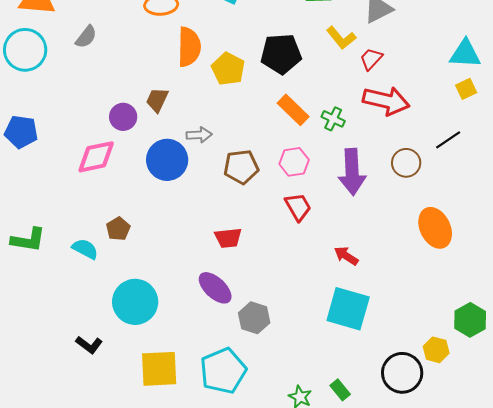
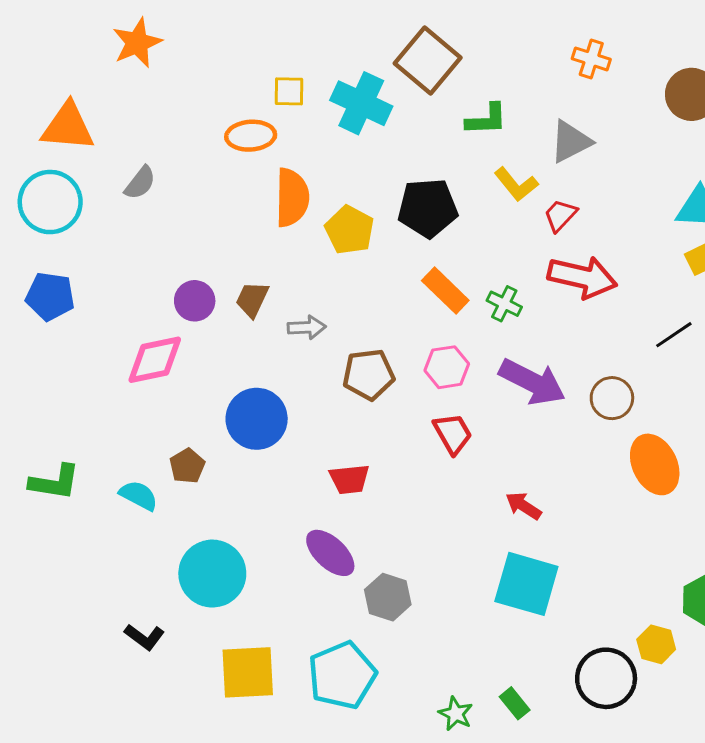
brown trapezoid: (157, 100) -> (252, 299), moved
blue pentagon: (21, 132) -> (50, 296), moved
blue circle: (167, 160) -> (257, 419), moved
brown circle: (406, 163) -> (612, 398), moved
purple arrow: (352, 172) -> (532, 382), turned -60

